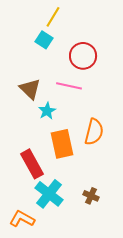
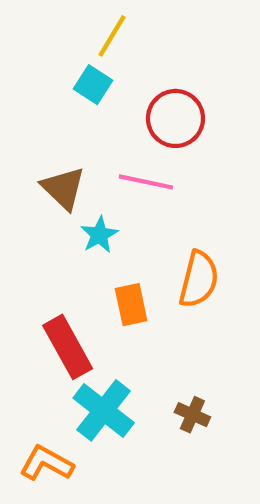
orange rectangle: (62, 144) -> (131, 305), size x0.7

